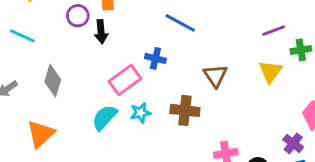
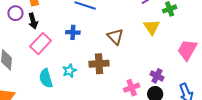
pink rectangle: (125, 80) -> (41, 44), moved
cyan semicircle: (105, 118) -> (46, 78), turned -48
purple cross: (293, 143) -> (157, 76), moved

